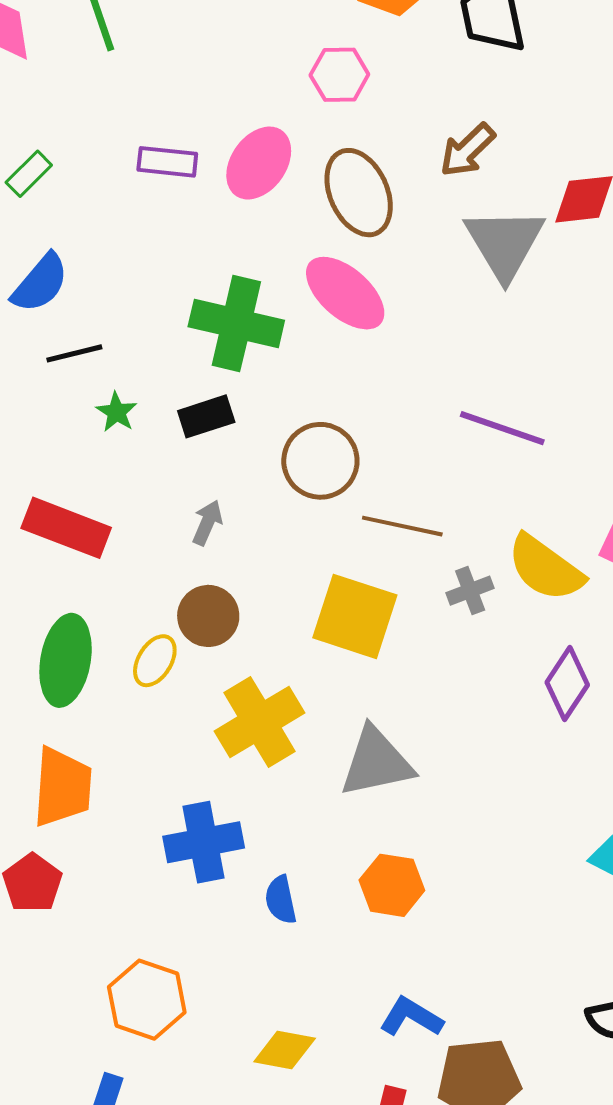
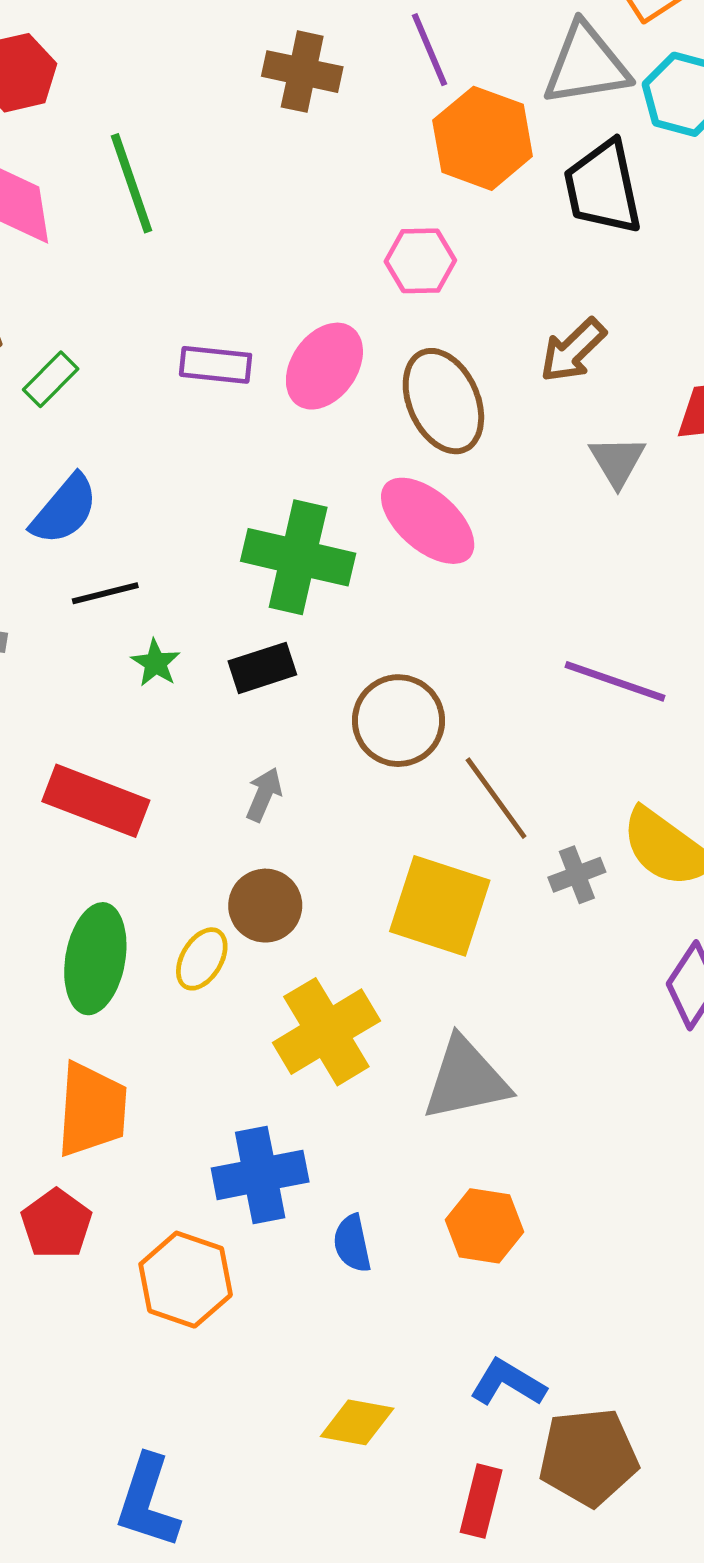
gray triangle: (504, 243) -> (617, 461), size x0.6
brown line: (402, 526) -> (496, 798), turned 42
orange hexagon: (147, 1000) -> (186, 1280), moved

